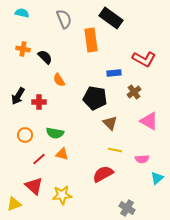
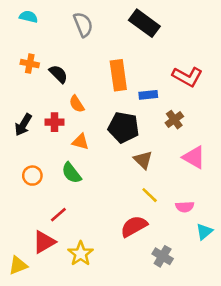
orange rectangle: (91, 40) -> (118, 75), moved
red cross: (39, 102) -> (55, 122), moved
green semicircle: (55, 133) -> (71, 173), turned 42
yellow line: (115, 150) -> (150, 195), turned 32
orange triangle: (62, 154) -> (81, 142), moved
red line: (39, 159) -> (58, 215), moved
red triangle: (34, 186) -> (44, 242), turned 48
yellow star: (62, 195) -> (81, 254), turned -30
gray cross: (127, 208) -> (163, 256), moved

